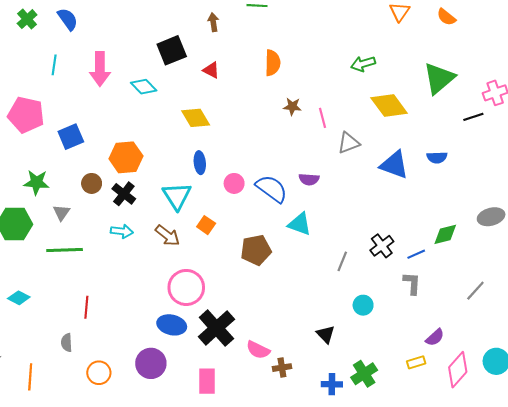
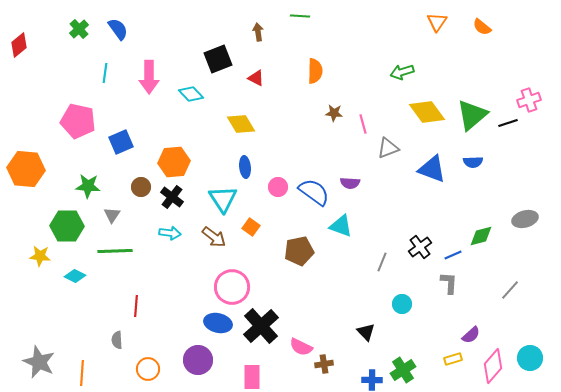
green triangle: (439, 78) -> (472, 115), moved
cyan diamond: (19, 298) -> (75, 276), moved

